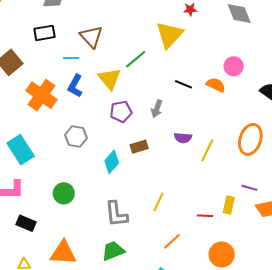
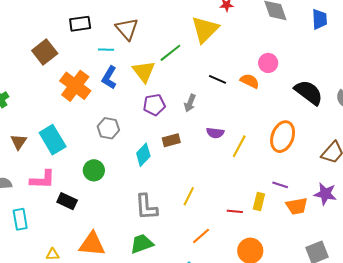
green circle: (64, 193) -> (94, 170), moved
black rectangle: (26, 223) -> (67, 201), moved

